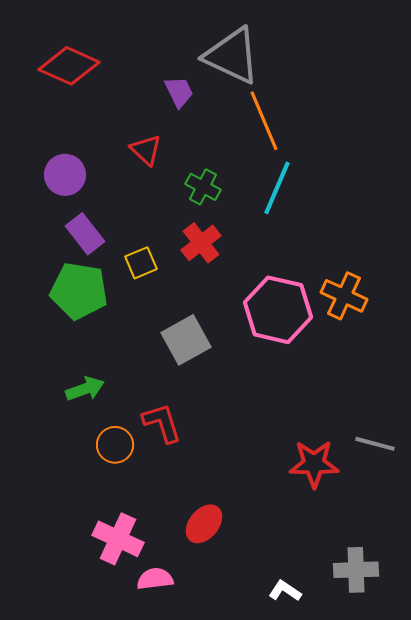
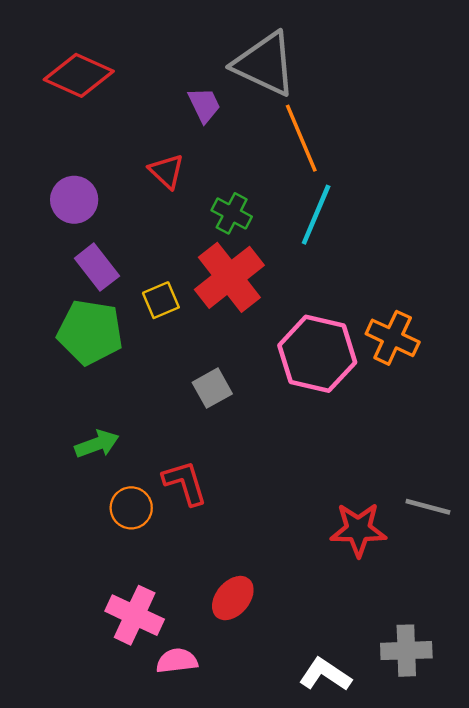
red cross: (201, 243) -> (229, 277), size x1.5
gray square: (186, 340) -> (212, 388), size x0.7
white L-shape: (285, 591) -> (325, 675), size x1.4

